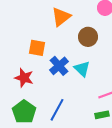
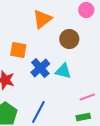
cyan triangle: (82, 69) -> (63, 71), turned -30

